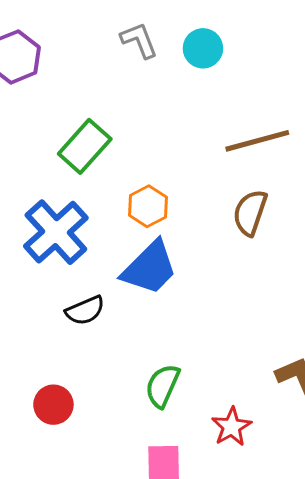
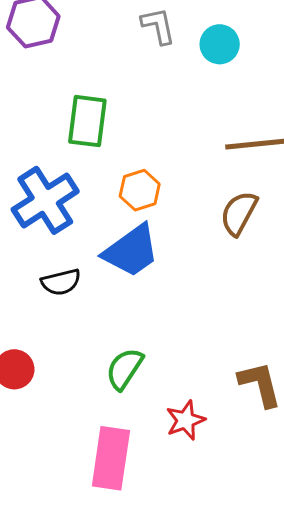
green rectangle: (85, 146) -> (87, 121), turned -44

